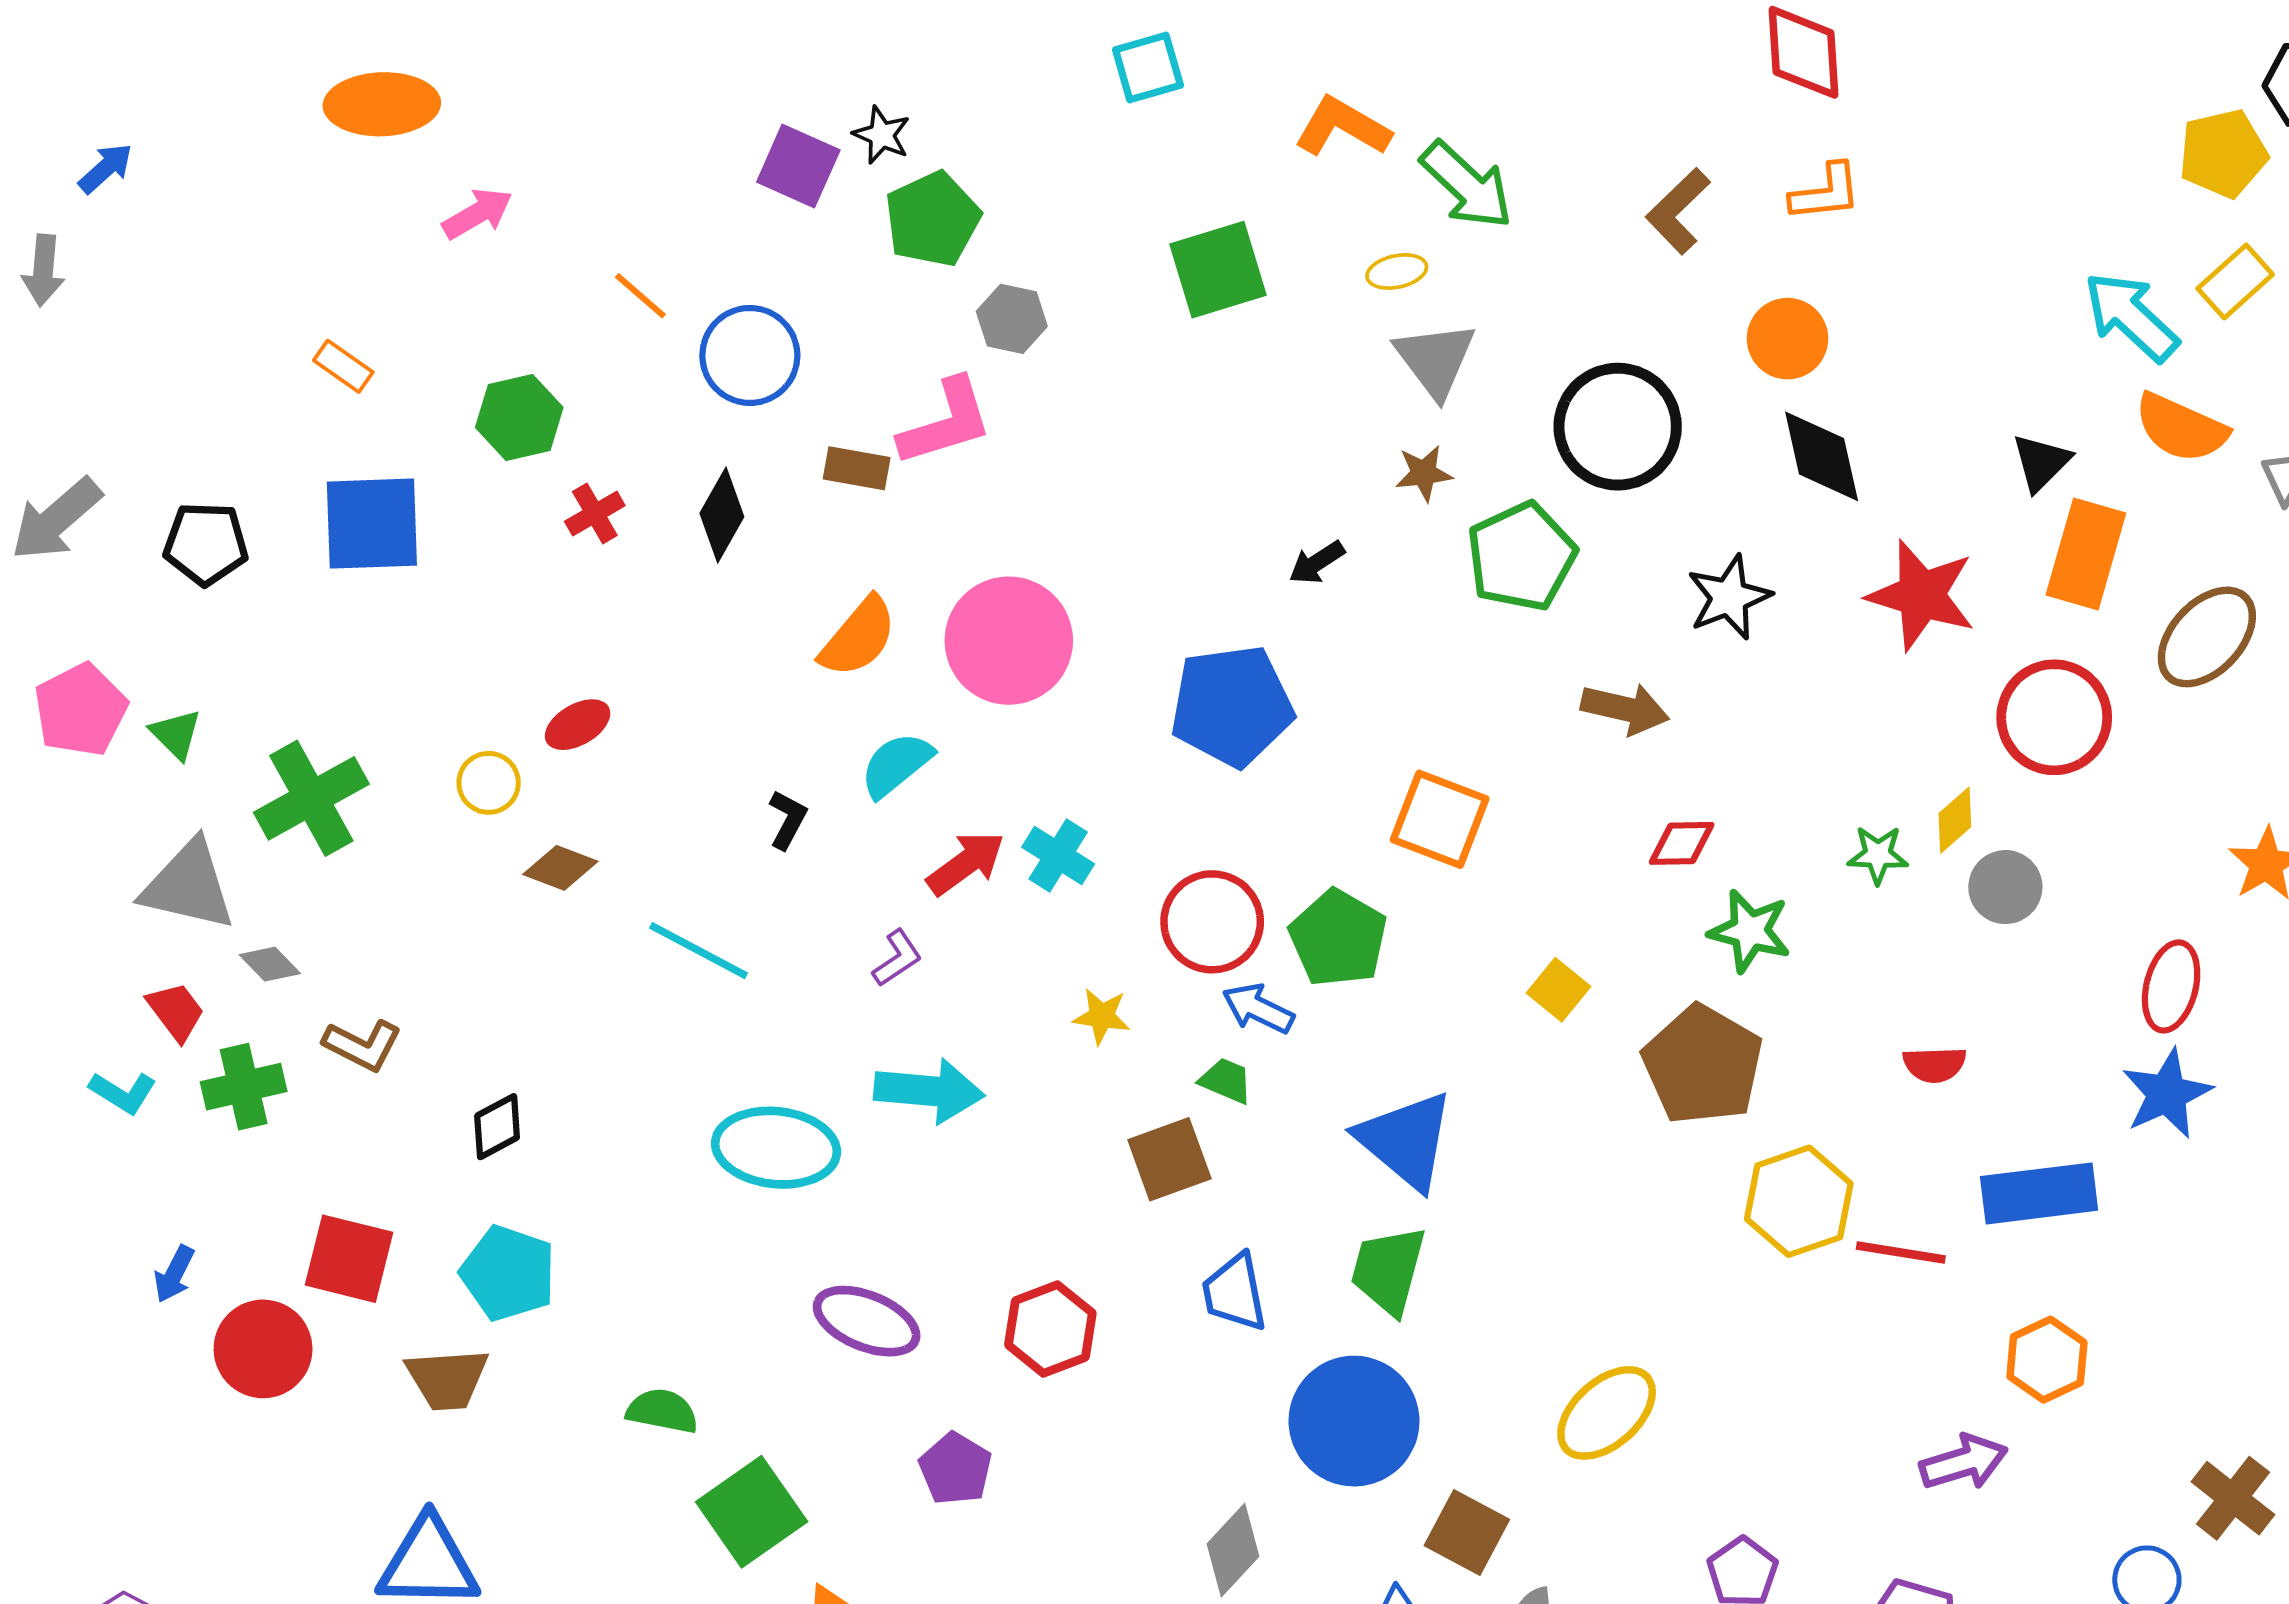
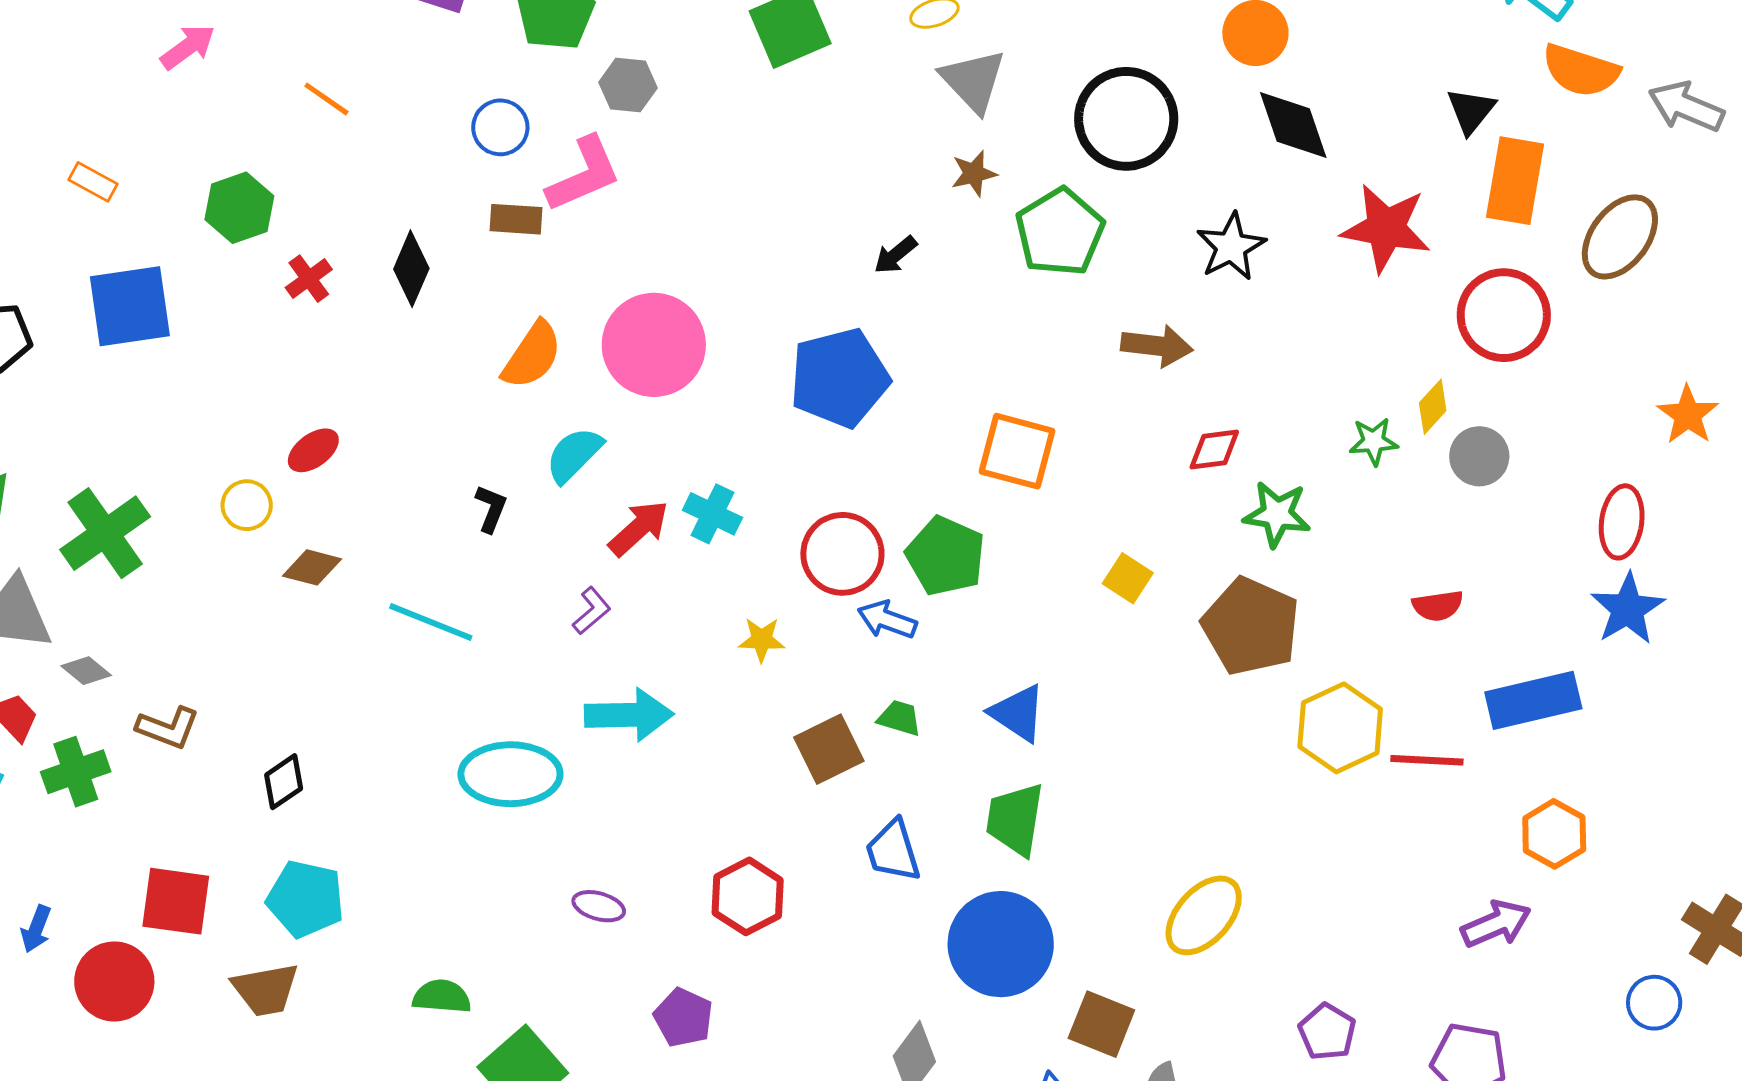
blue circle: (750, 355) -> (500, 127), moved, size x0.7
green trapezoid: (1226, 1081) -> (900, 718), moved
blue triangle: (1406, 1140) -> (1018, 713), size x0.7
purple ellipse: (867, 1321) -> (599, 906), size x0.6

